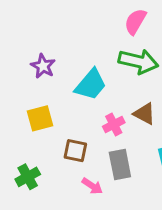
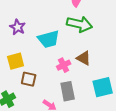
cyan trapezoid: (91, 85) -> (49, 39), turned 35
brown square: (75, 151) -> (29, 79), moved

